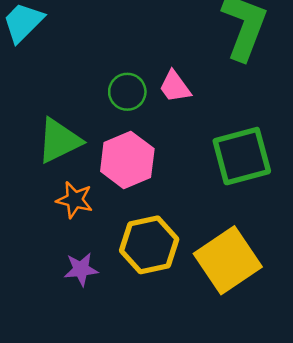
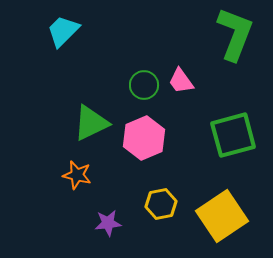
orange star: (75, 200) -> (77, 175), moved
yellow hexagon: (149, 245) -> (161, 204), size x0.7

